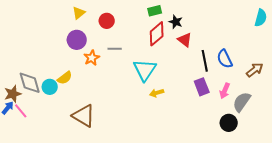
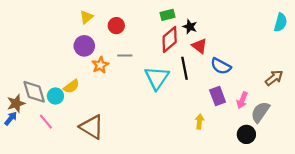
blue semicircle: (225, 59) -> (221, 66), moved, turned -36
black line: (205, 61) -> (185, 68), moved
yellow arrow: (157, 93) -> (199, 122), moved, turned 112
pink line: (21, 111) -> (46, 122), moved

